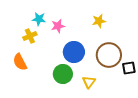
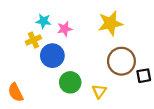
yellow star: (99, 21) -> (110, 23), size x1.6
blue circle: (74, 52) -> (52, 56), moved
orange semicircle: (20, 62) -> (16, 92), moved

